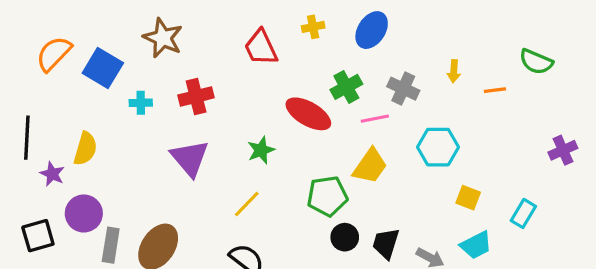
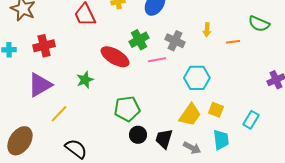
purple triangle: (190, 158) -> (40, 85), turned 40
yellow trapezoid: (370, 166) -> (190, 115), moved
yellow line: (247, 204) -> (59, 114), moved
cyan trapezoid: (476, 245) -> (221, 140), turned -70

